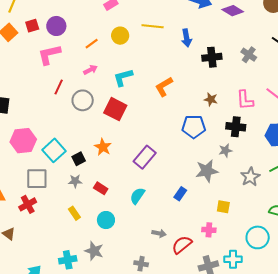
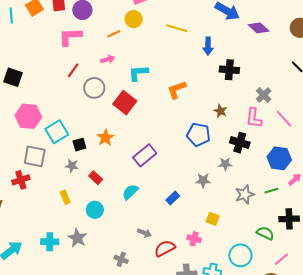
yellow circle: (120, 36) -> (134, 19), moved
gray cross: (249, 55) -> (264, 95), moved
gray star: (207, 171) -> (203, 180), size x0.7

